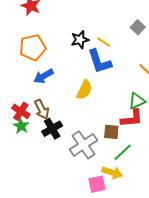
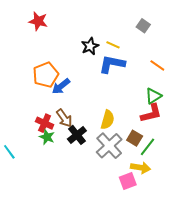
orange pentagon: (33, 48) -> (46, 75), moved
blue L-shape: (99, 62) -> (112, 64), turned 128
yellow semicircle: (84, 90) -> (108, 120), moved
brown square: (111, 132) -> (135, 138), moved, turned 35

